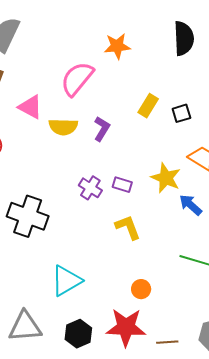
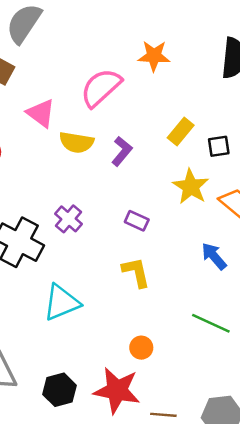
yellow star: (166, 178) -> (191, 187), moved
purple cross: (90, 188) -> (68, 219), moved
cyan triangle: (66, 281) -> (62, 302), moved

